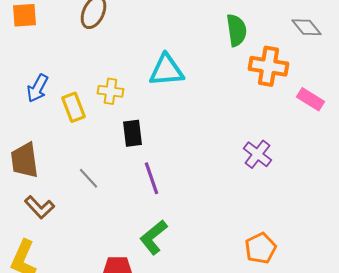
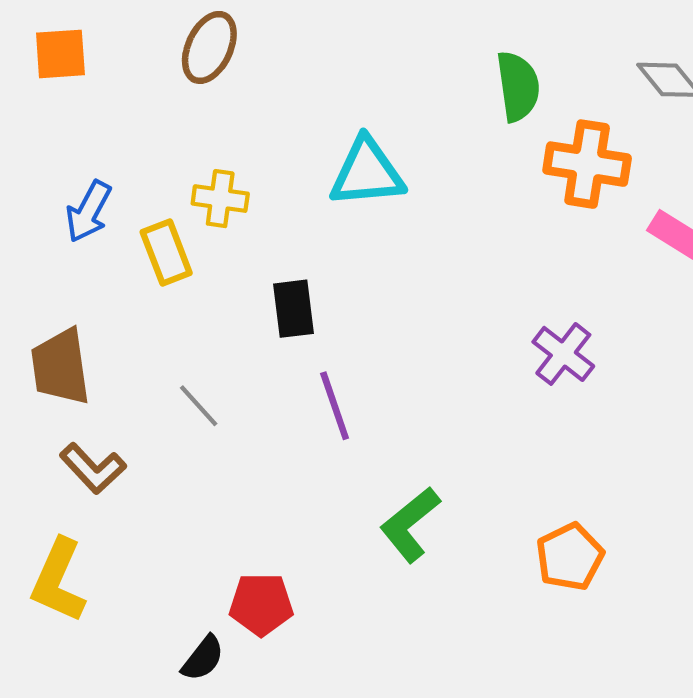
yellow cross: (110, 91) -> (220, 199), moved
green L-shape: (153, 237) -> (410, 524), moved

